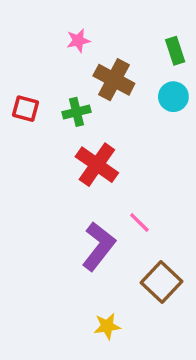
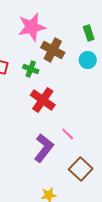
pink star: (78, 41) -> (32, 27), size x2.0
green cross: (77, 112) -> (31, 69), turned 35

